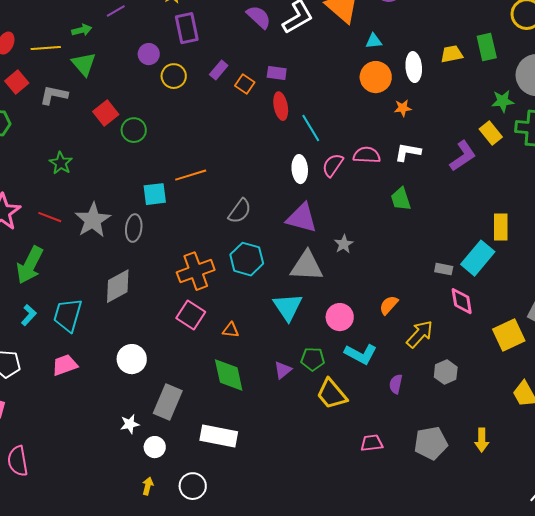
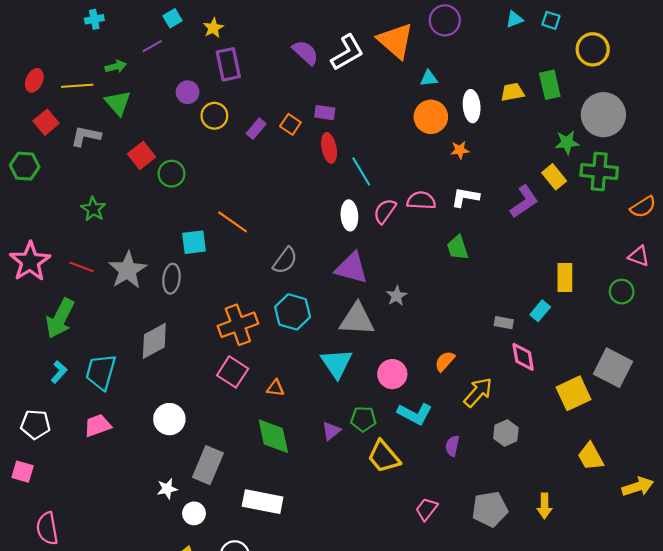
purple rectangle: (219, 70) -> (256, 129), moved
orange line: (191, 175) -> (233, 222), turned 52
cyan rectangle: (478, 258) -> (540, 311), size x0.6
pink trapezoid: (372, 443) -> (427, 509), turned -45

